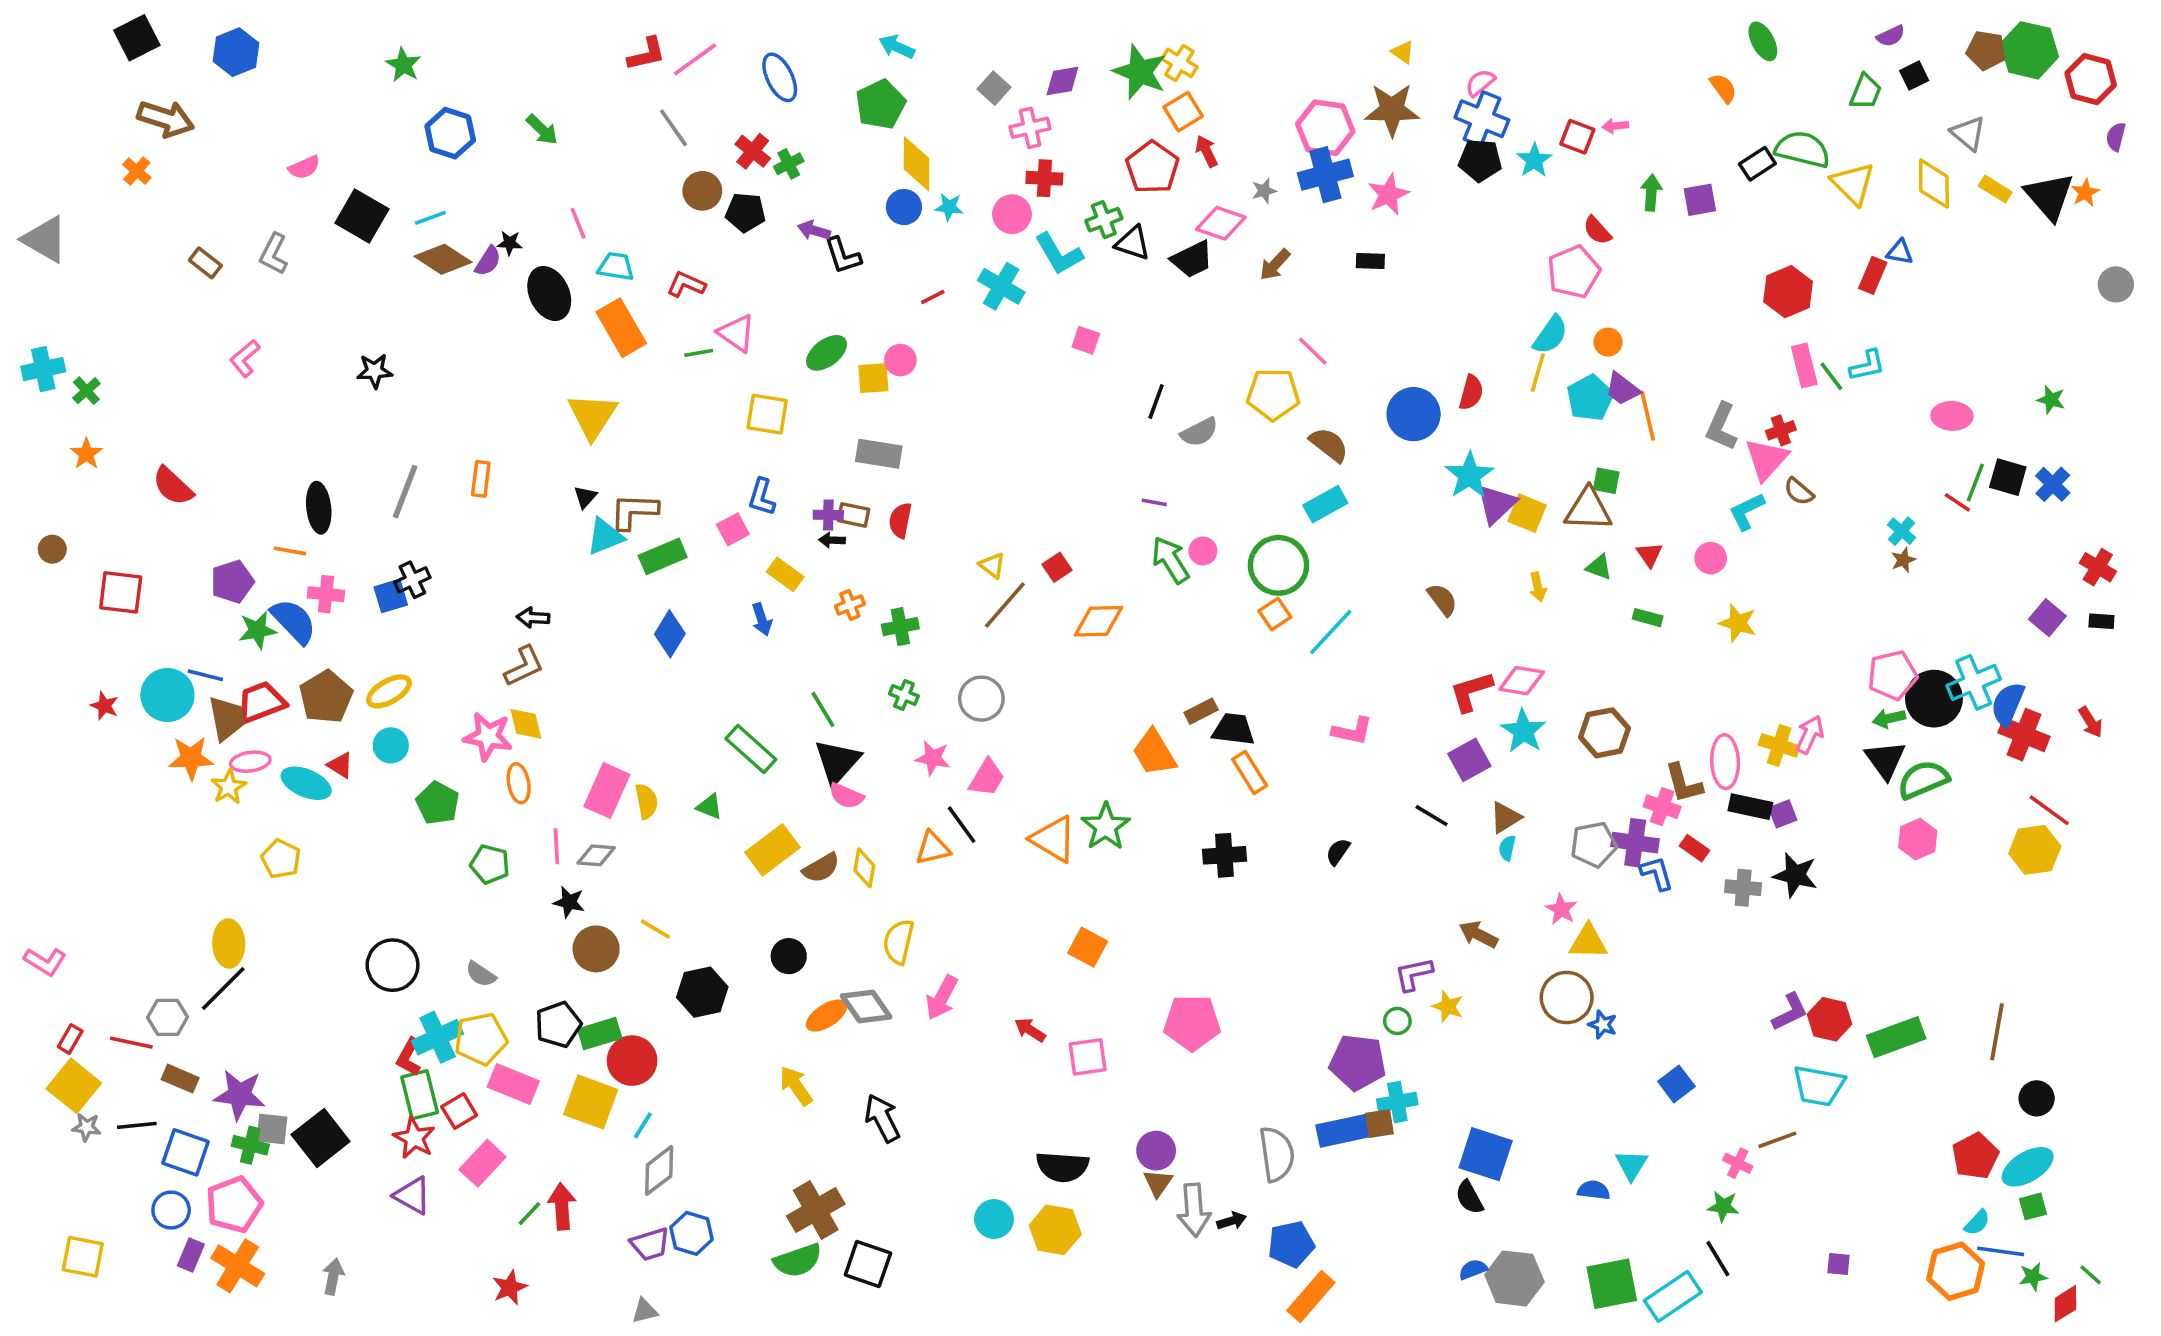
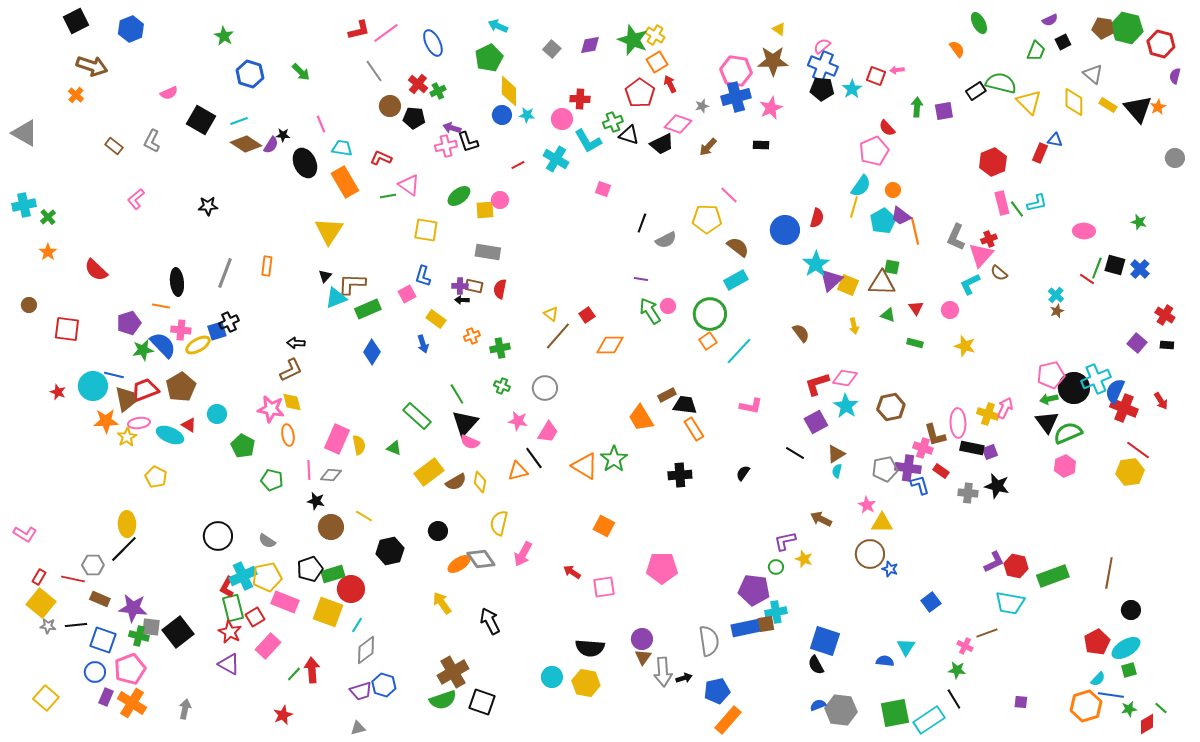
pink cross: (1030, 128) -> (446, 146), moved
yellow ellipse: (389, 691) -> (198, 345), moved
yellow square: (83, 1257) -> (46, 698), turned 30

